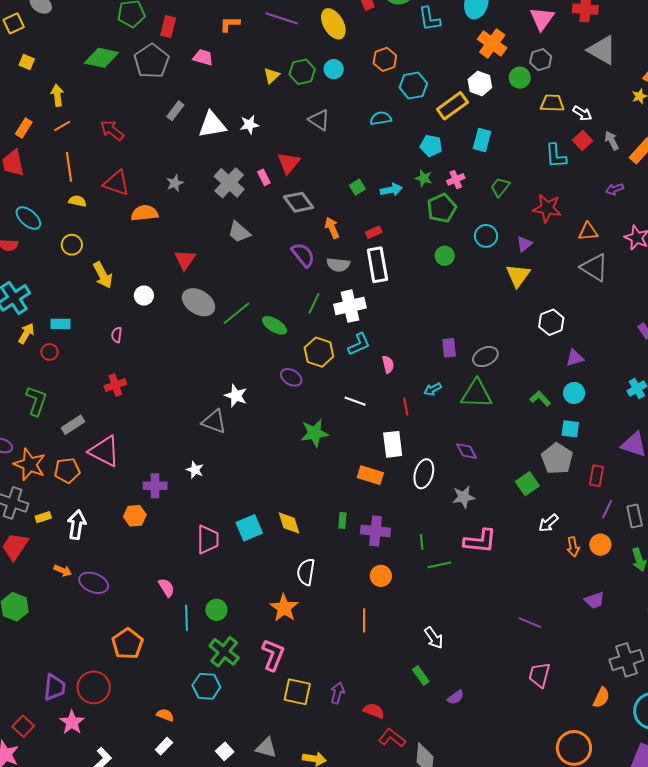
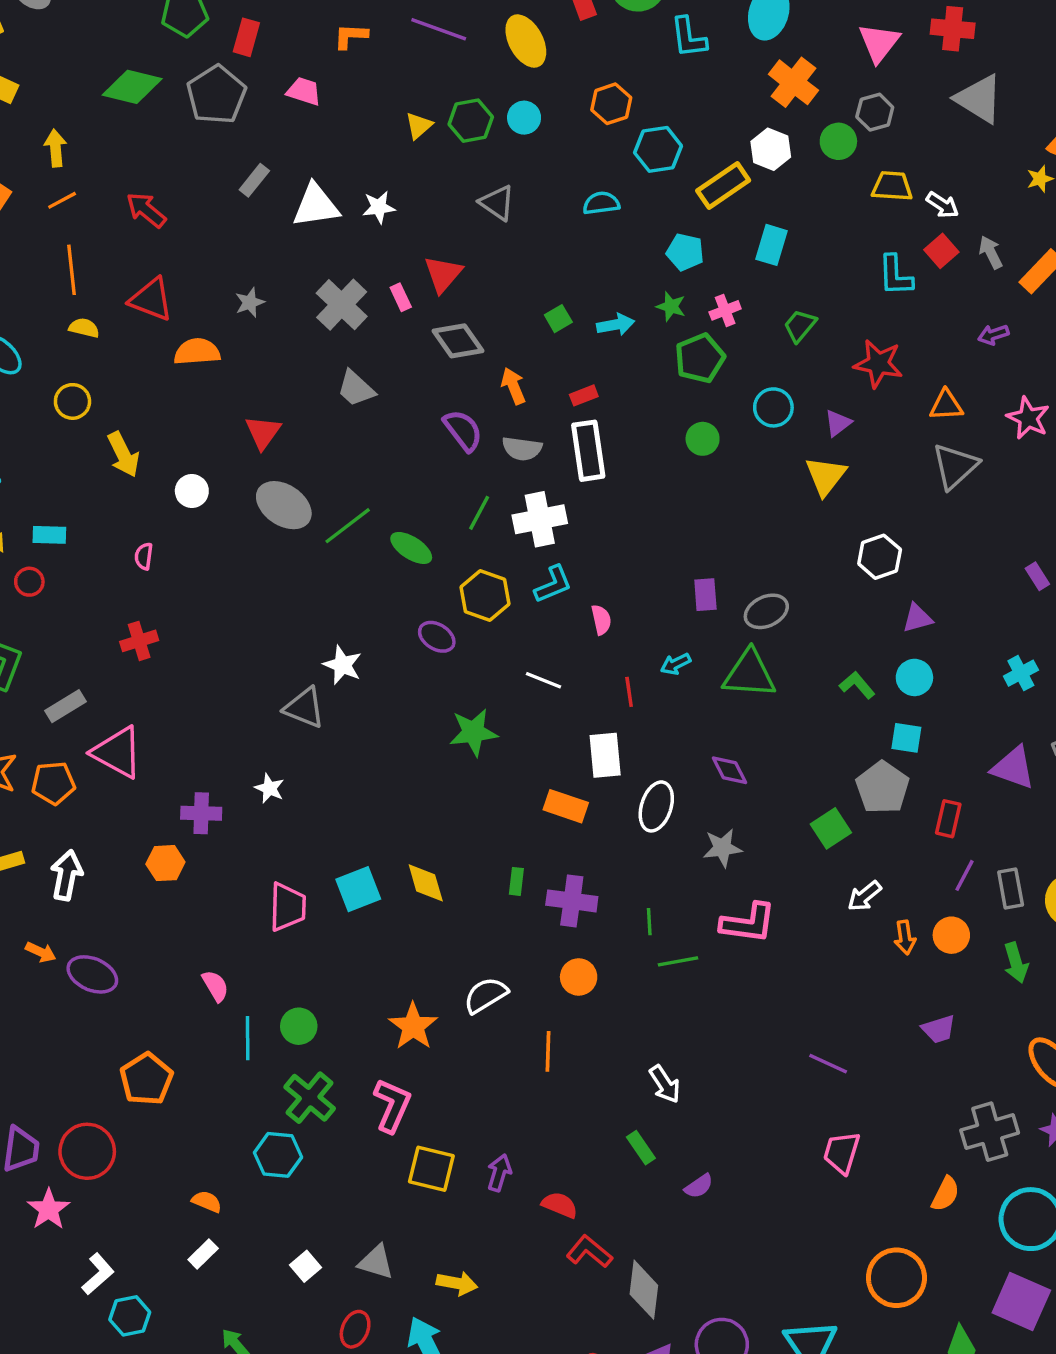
gray triangle: (594, 267) -> (955, 466), turned 44
white semicircle: (306, 572) -> (486, 995), moved, turned 48

